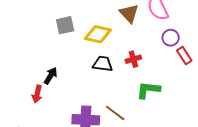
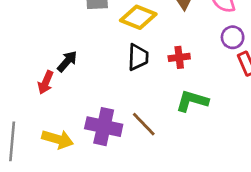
black trapezoid: (103, 64) -> (138, 57), turned 75

